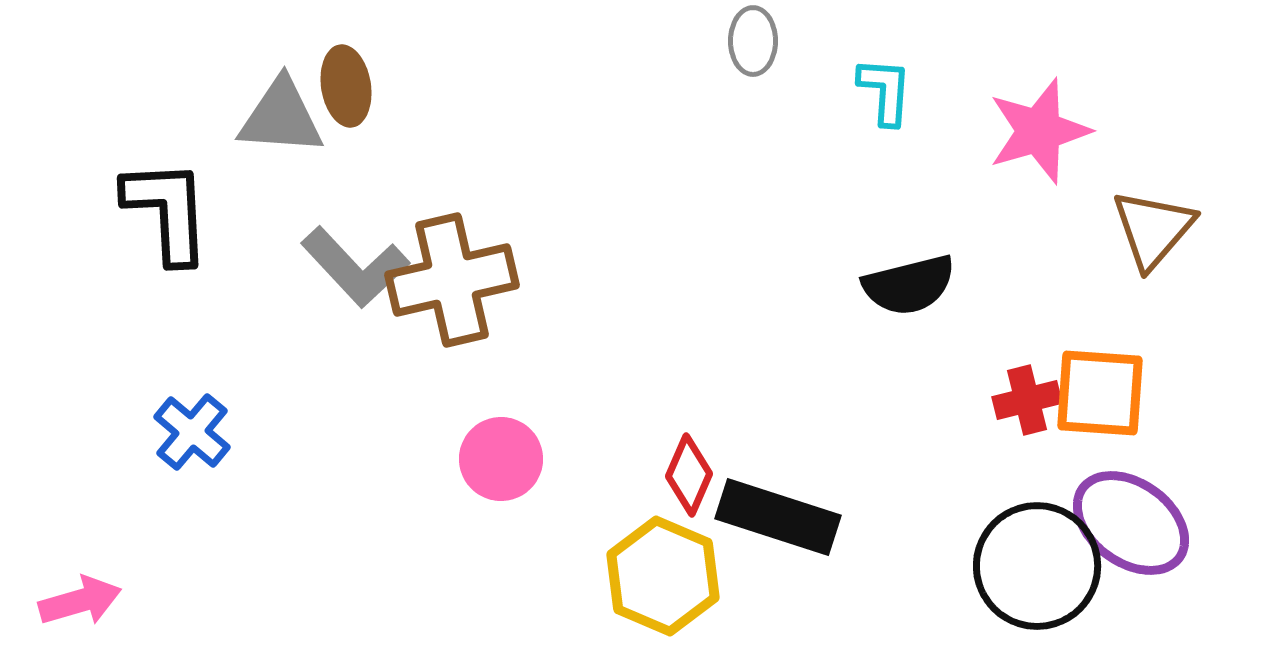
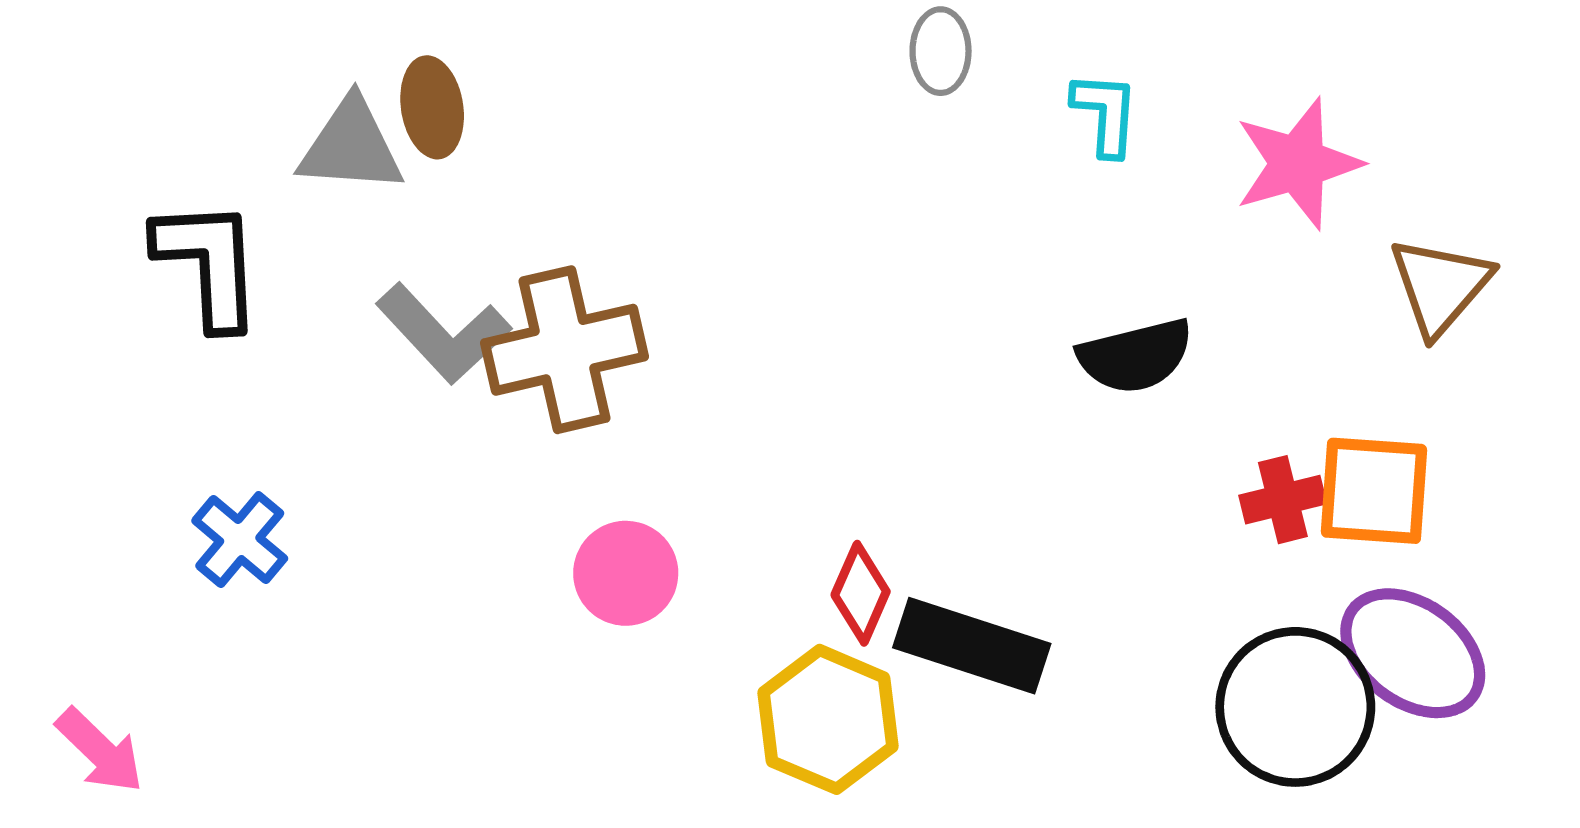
pink arrow: (80, 601) -> (100, 751), turned 60

